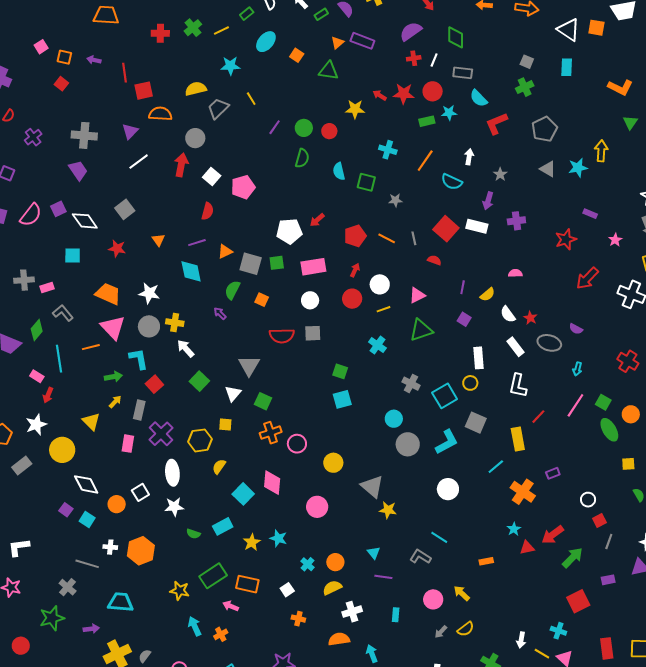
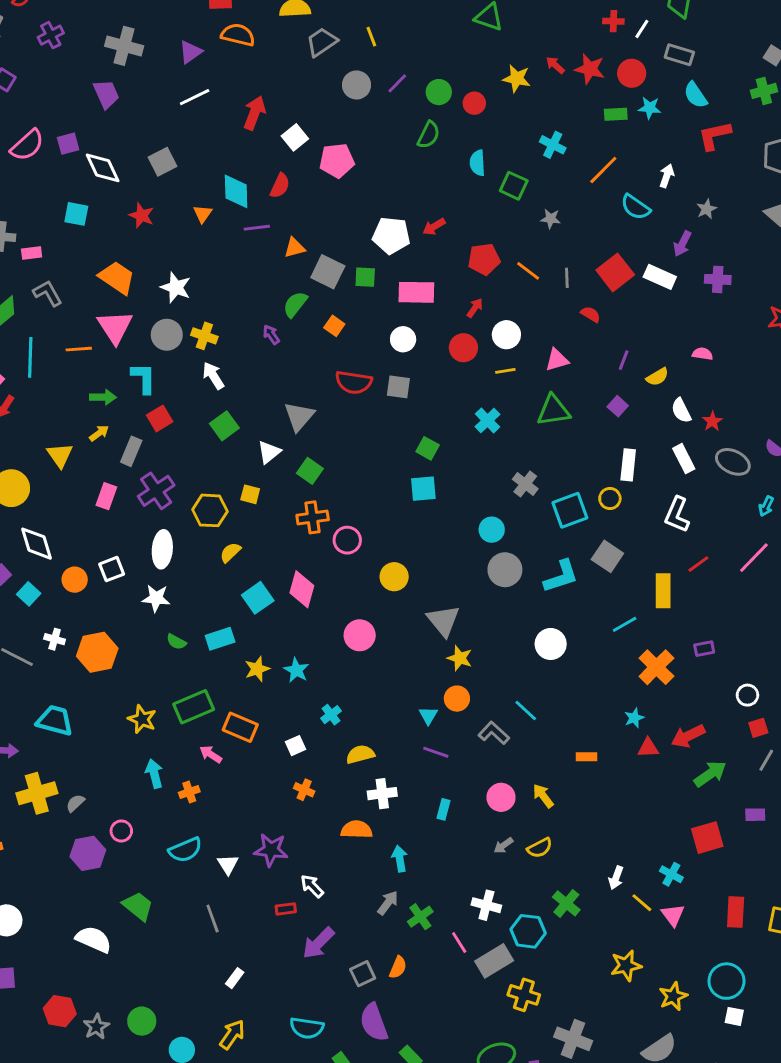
gray circle: (195, 138) -> (357, 85), moved
cyan diamond: (191, 271) -> (236, 191), moved
orange circle: (335, 562) -> (457, 699), moved

